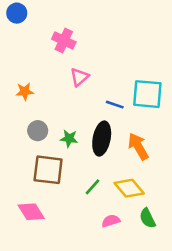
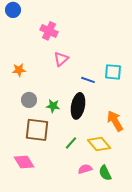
cyan square: (147, 94) -> (113, 72), size x0.7
orange arrow: (138, 146) -> (115, 121), moved
green semicircle: (147, 218) -> (105, 173), moved

